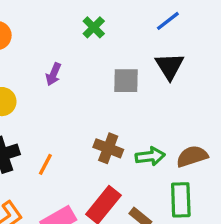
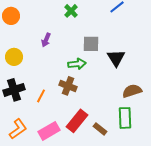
black triangle: (169, 66) -> (116, 58), moved
brown cross: (108, 148) -> (68, 86), moved
green arrow: (150, 156) -> (77, 64), moved

